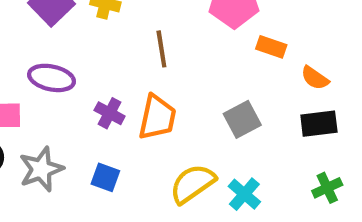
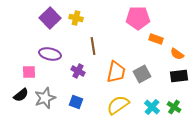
brown line: (161, 49) -> (93, 46), moved
orange trapezoid: (157, 117) -> (116, 72), moved
green cross: (327, 188) -> (174, 107), moved, turned -32
cyan cross: (244, 194) -> (152, 107), moved

